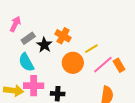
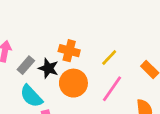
orange circle: (73, 63) -> (73, 83), moved
pink line: (103, 65) -> (112, 89), moved

